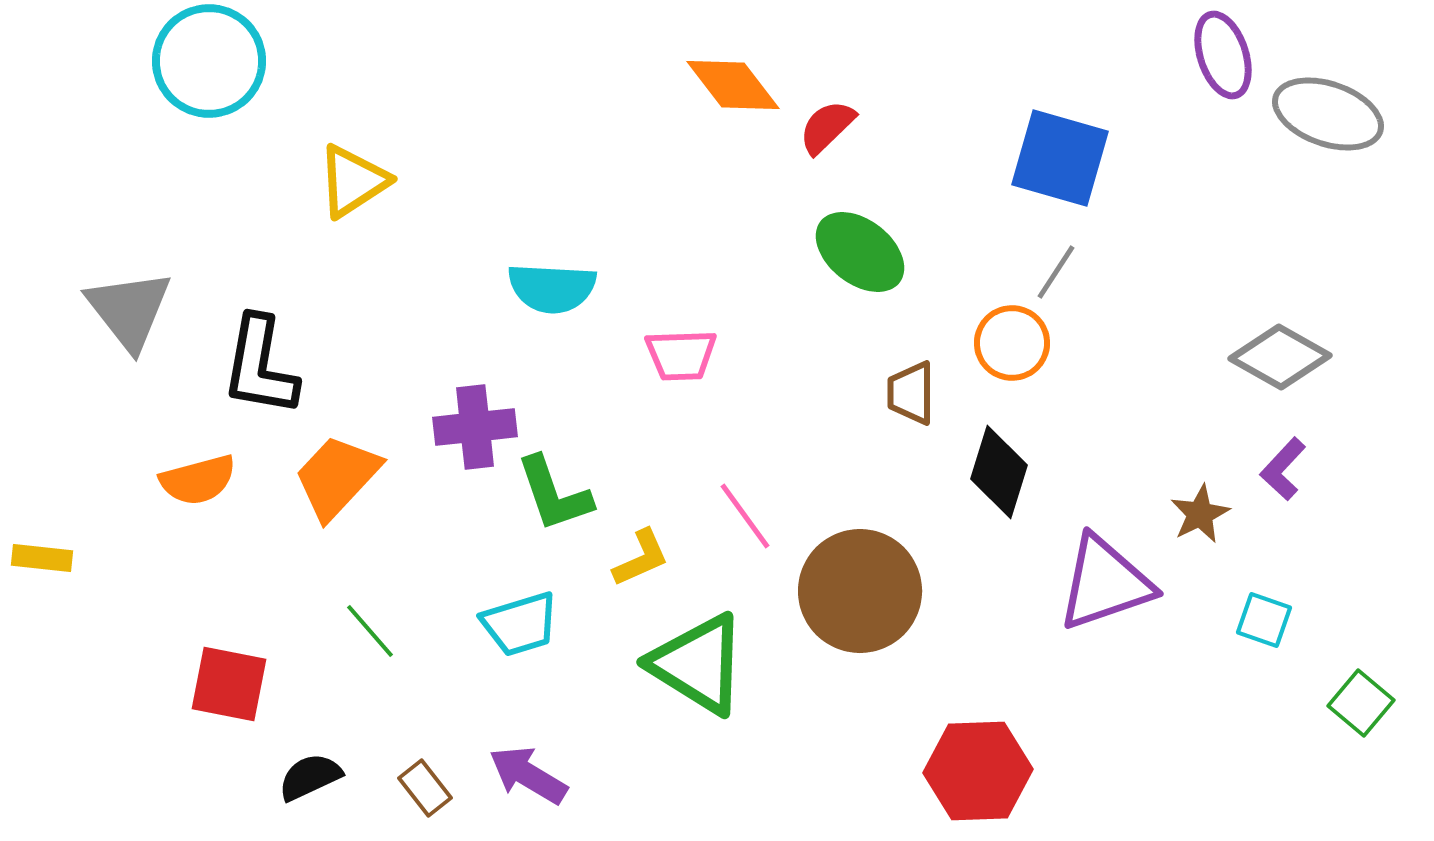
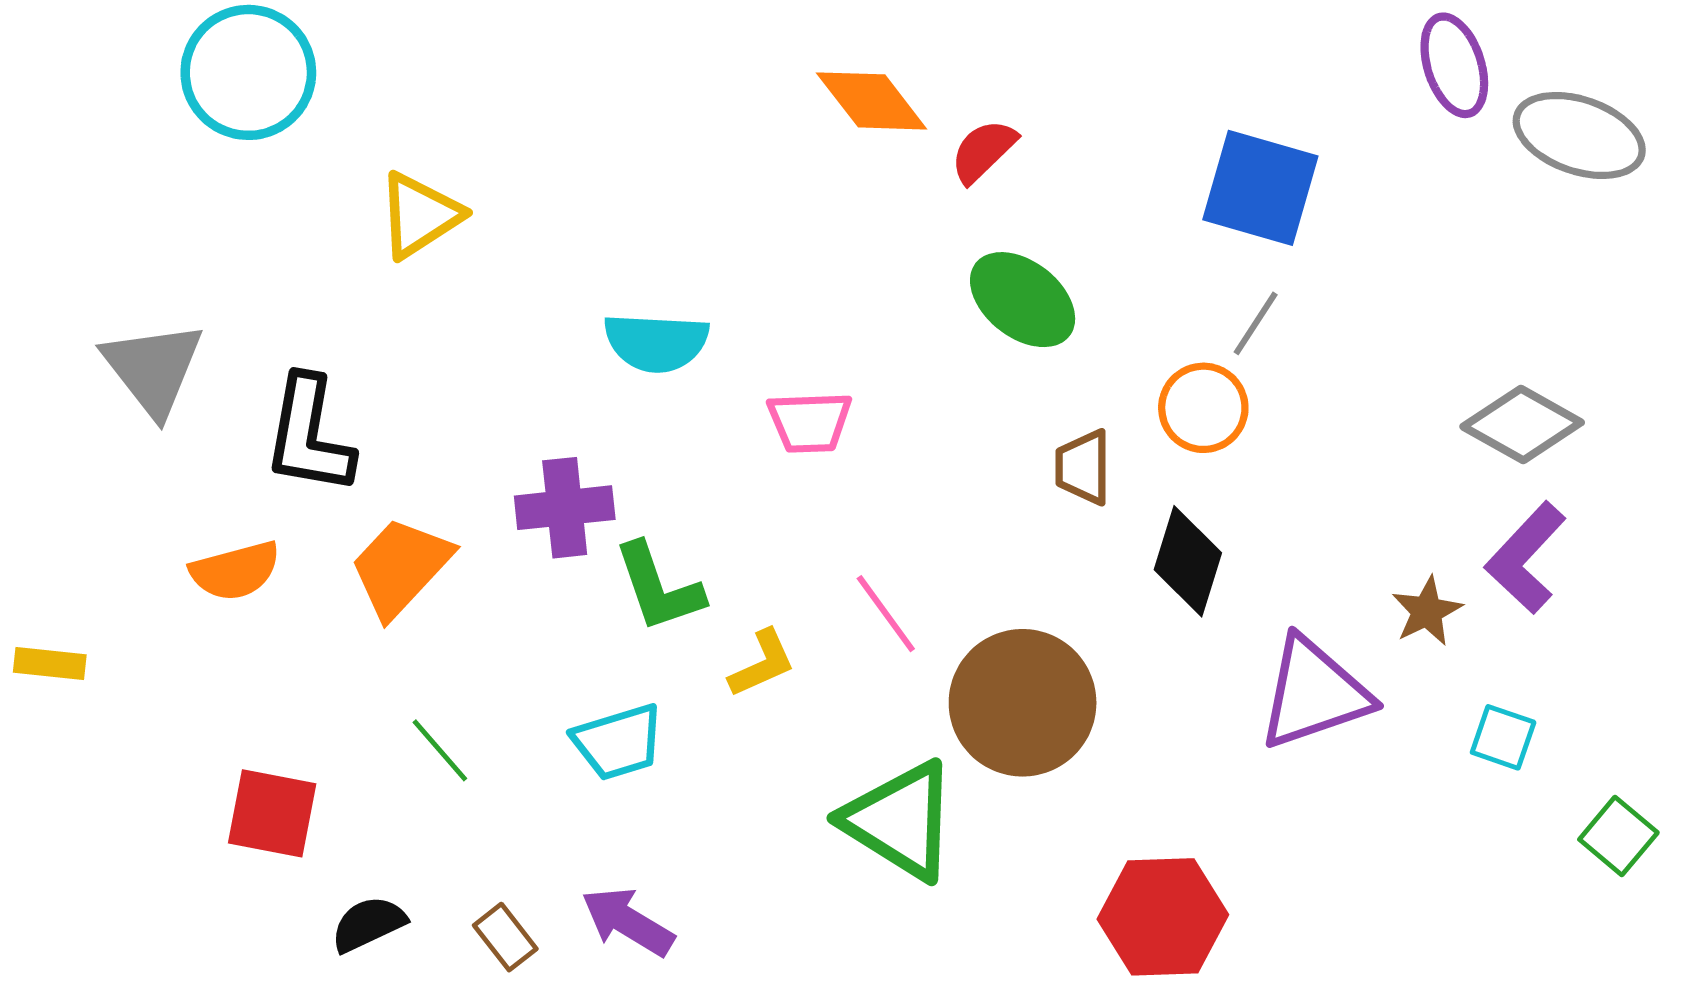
purple L-shape: (1283, 469) -> (1526, 558), size x1.5
green triangle: (698, 664) -> (900, 821), moved

